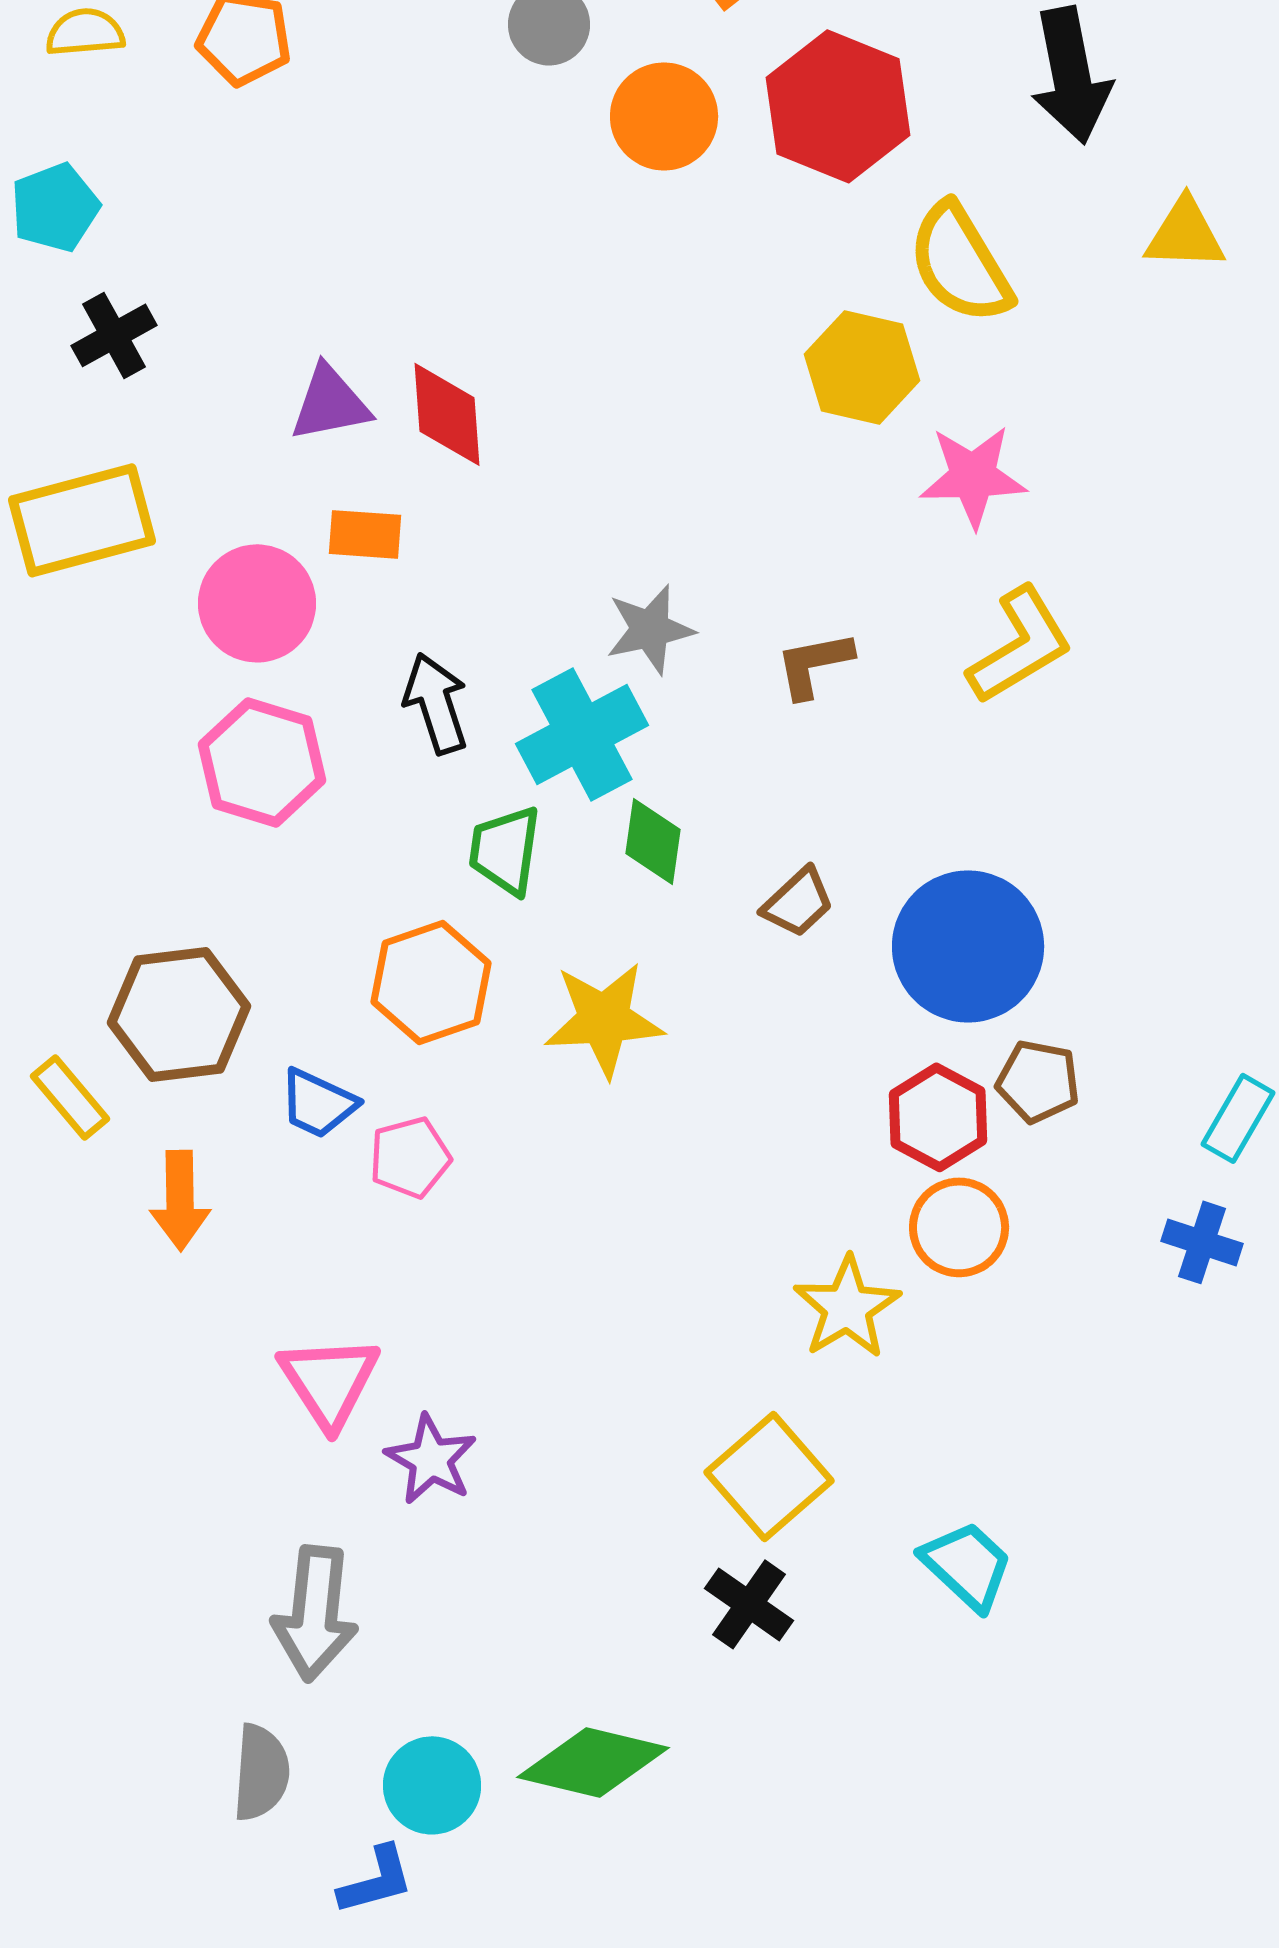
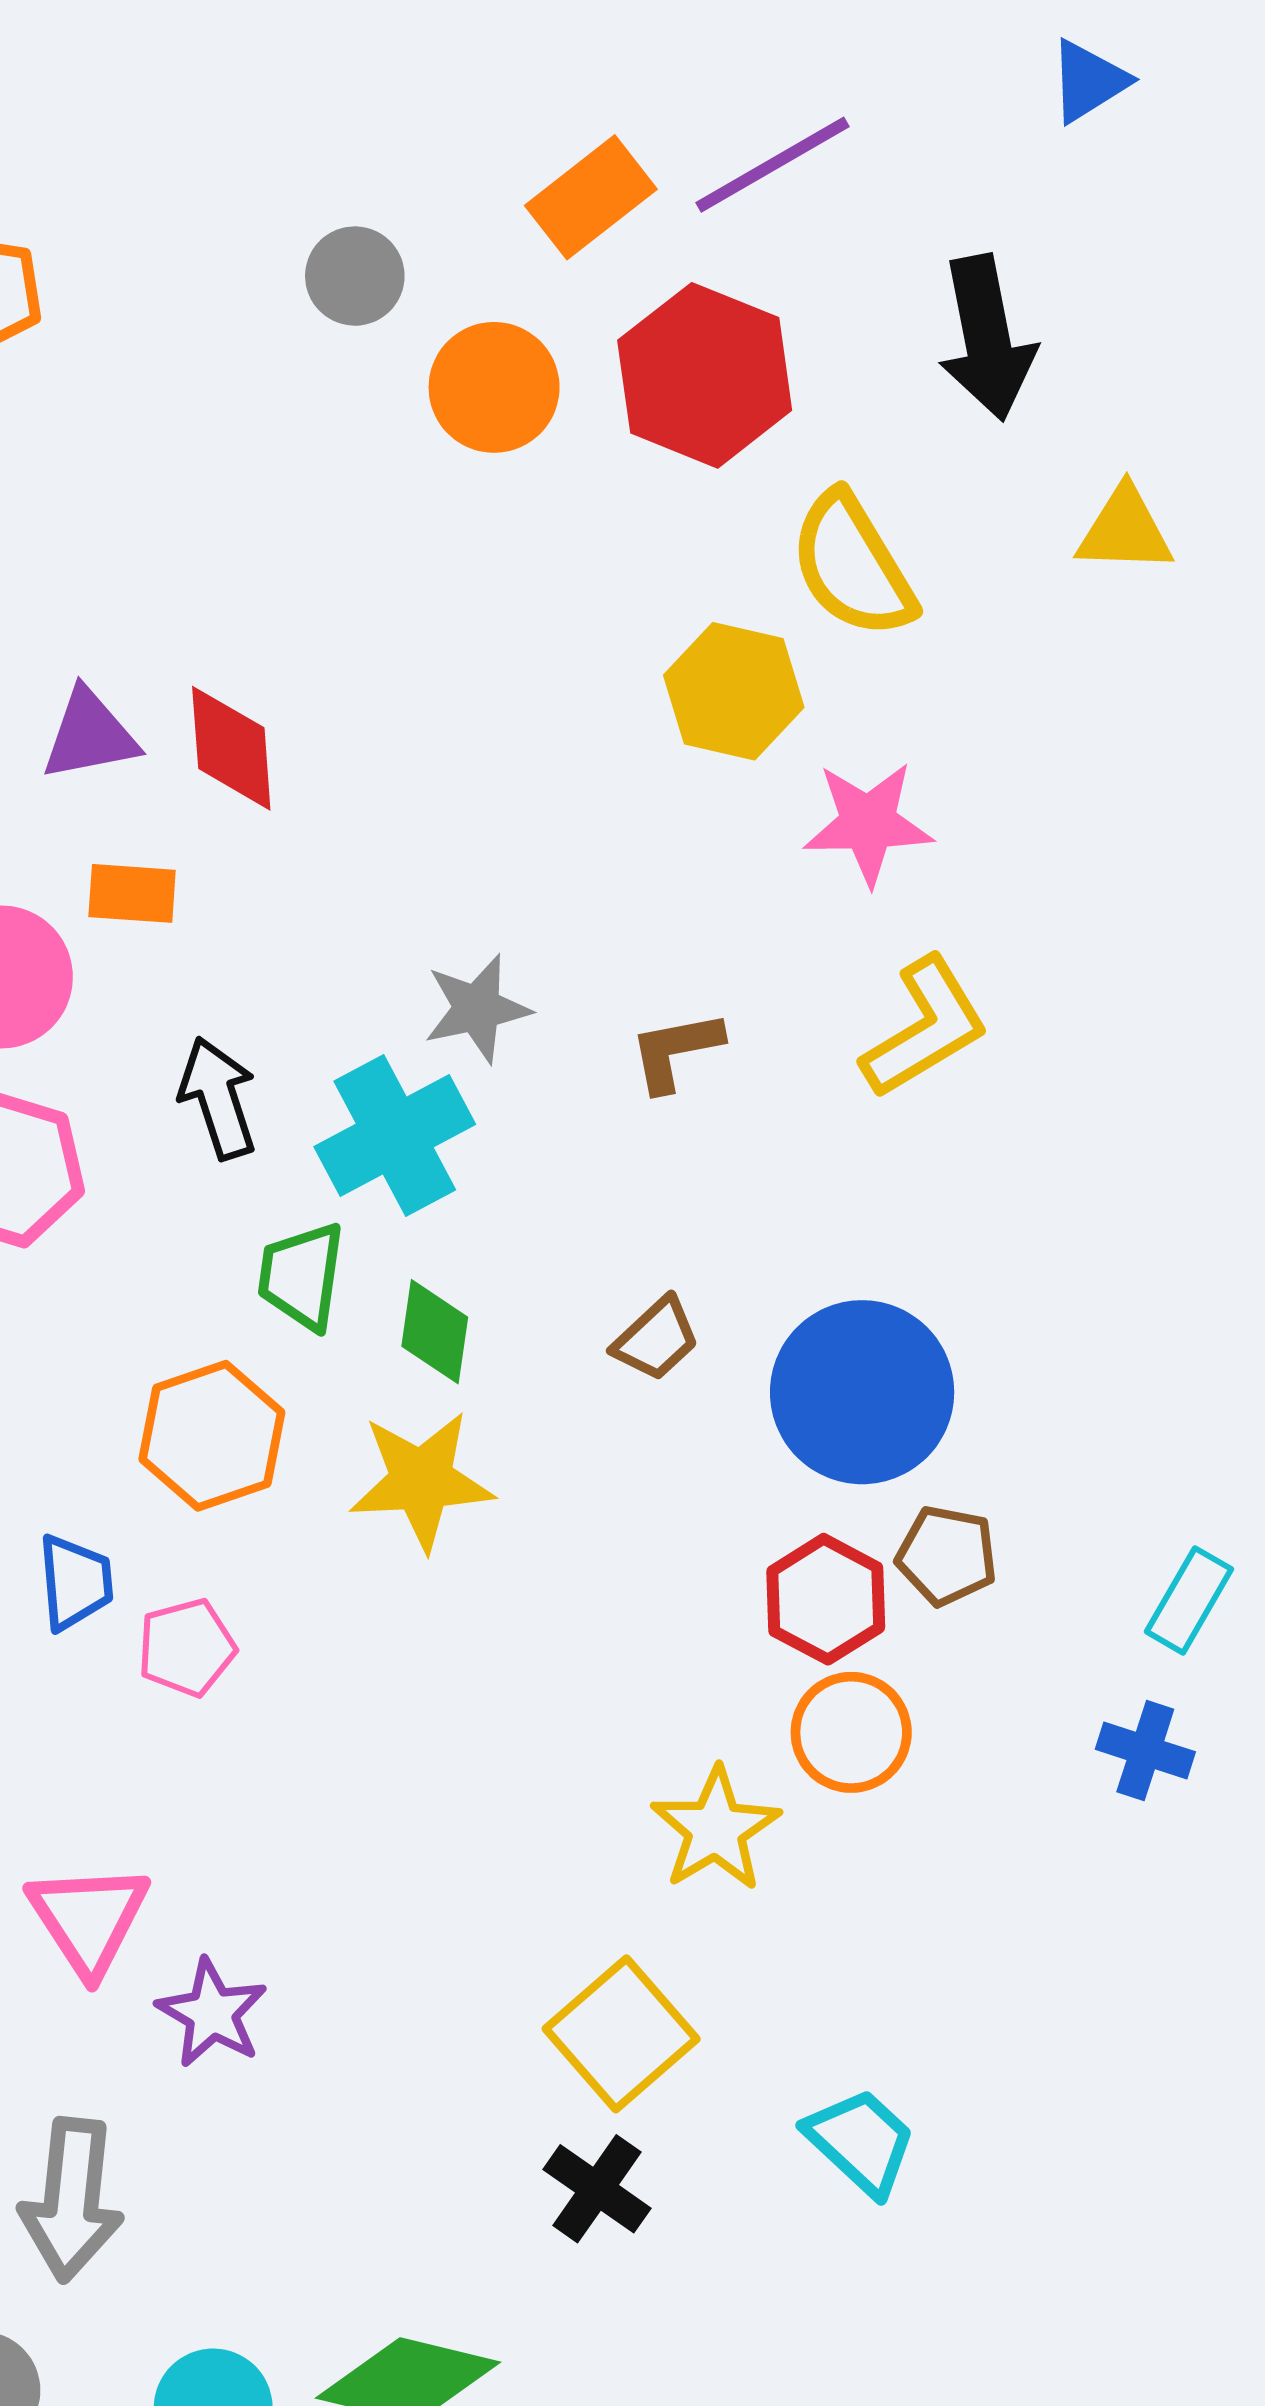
green diamond: (653, 841) -> (435, 1332), moved
blue trapezoid: (318, 1103) -> (75, 1582), turned -120

